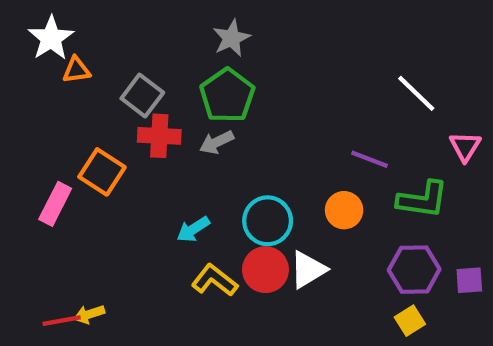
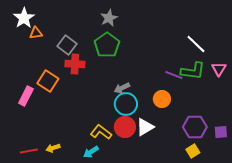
gray arrow: (217, 142) -> (122, 88), moved
green L-shape: (423, 200) -> (193, 71), moved
cyan arrow: (193, 229) -> (91, 152), moved
yellow arrow: (89, 314) -> (53, 148), moved

